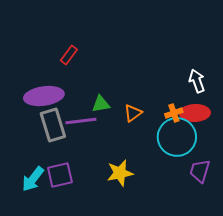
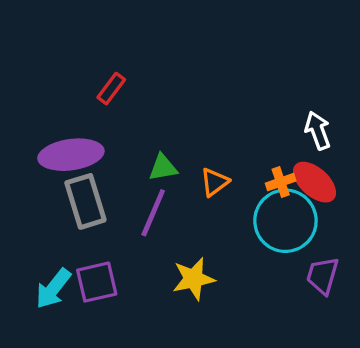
red ellipse: (195, 113) -> (314, 182), turned 44
purple line: (81, 121) -> (153, 213), moved, turned -60

